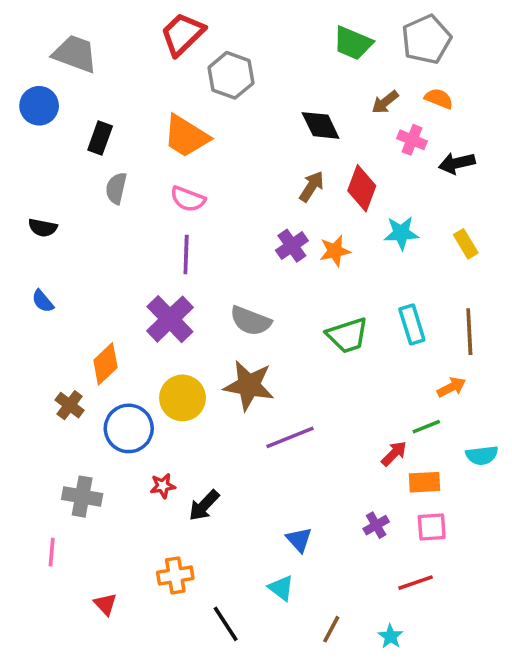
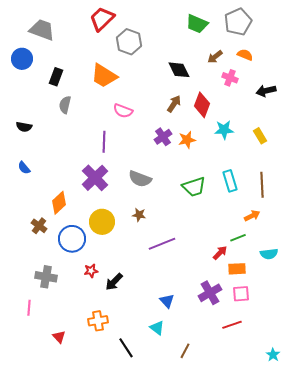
black arrow: (457, 163) -> (266, 91), moved
pink semicircle: (188, 199) -> (123, 111), moved
brown star: (249, 385) -> (139, 215), size x0.5
purple cross: (376, 525) -> (210, 293), size x1.6
cyan star: (390, 636) -> (273, 355), moved

